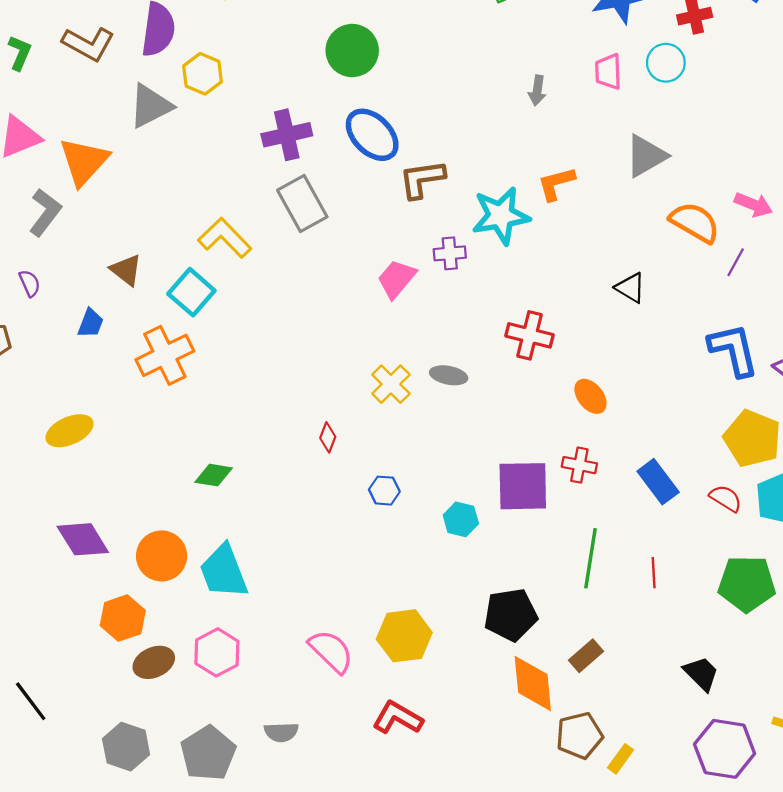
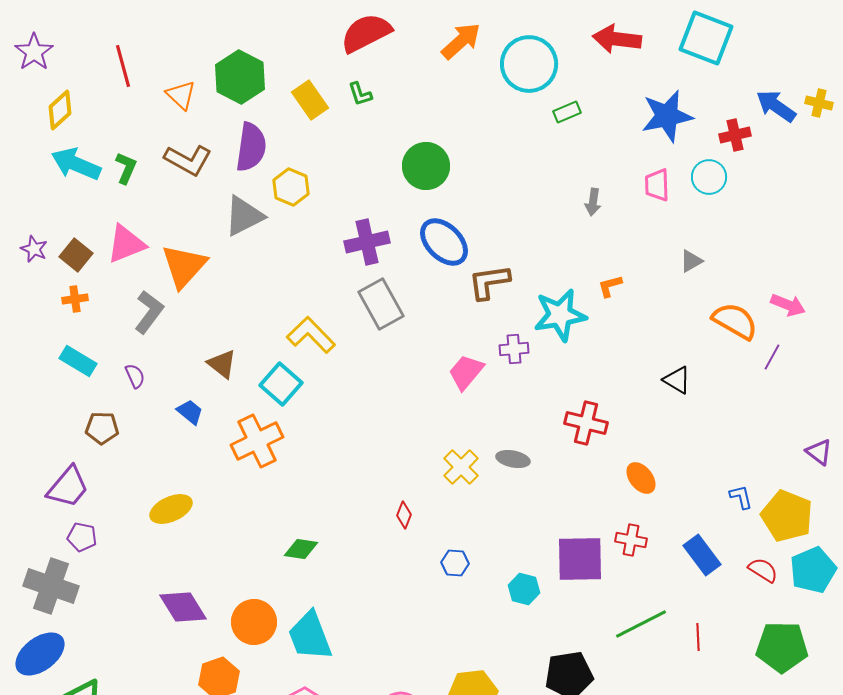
gray triangle: (646, 156) -> (691, 261), size x0.6
orange L-shape: (556, 184) -> (610, 286), size x0.7
blue trapezoid: (91, 323) -> (190, 412), turned -72
blue L-shape: (733, 350) -> (741, 497), moved, size x0.5
green line: (590, 558) -> (641, 624), turned 54

